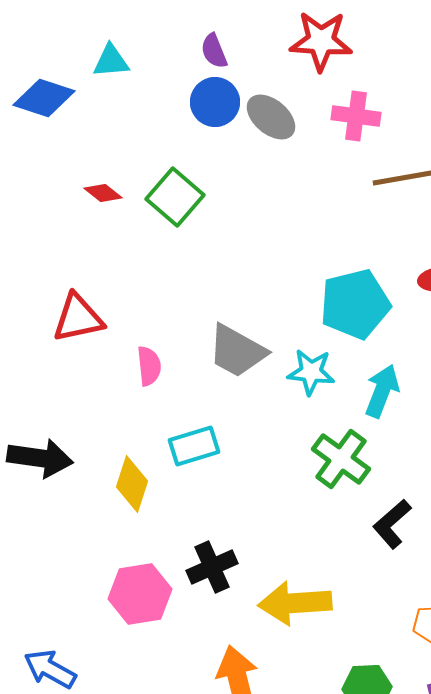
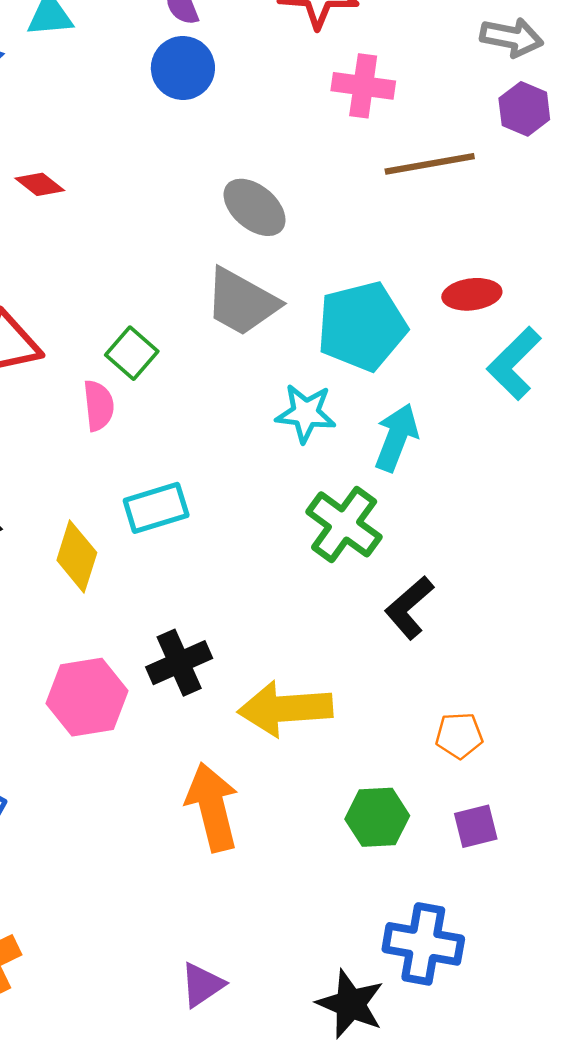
gray ellipse: (271, 117) -> (255, 207), moved
green square: (175, 197) -> (132, 353), moved, size x0.7
gray trapezoid: (237, 351) -> (242, 302), moved

